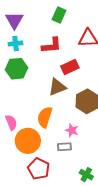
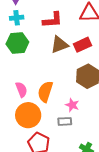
red rectangle: (70, 67) -> (83, 45), moved
brown triangle: (57, 87) -> (59, 45), moved
pink semicircle: (11, 122) -> (21, 90), moved

